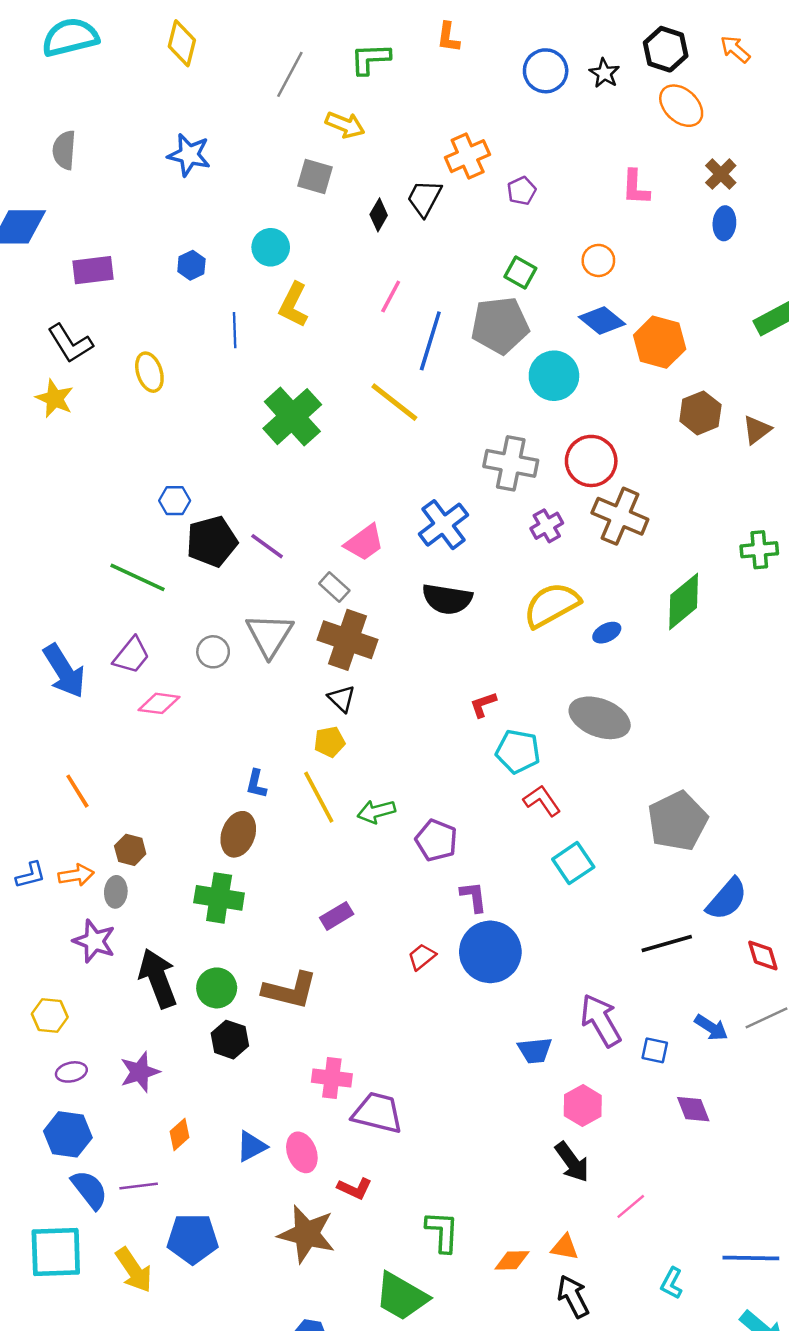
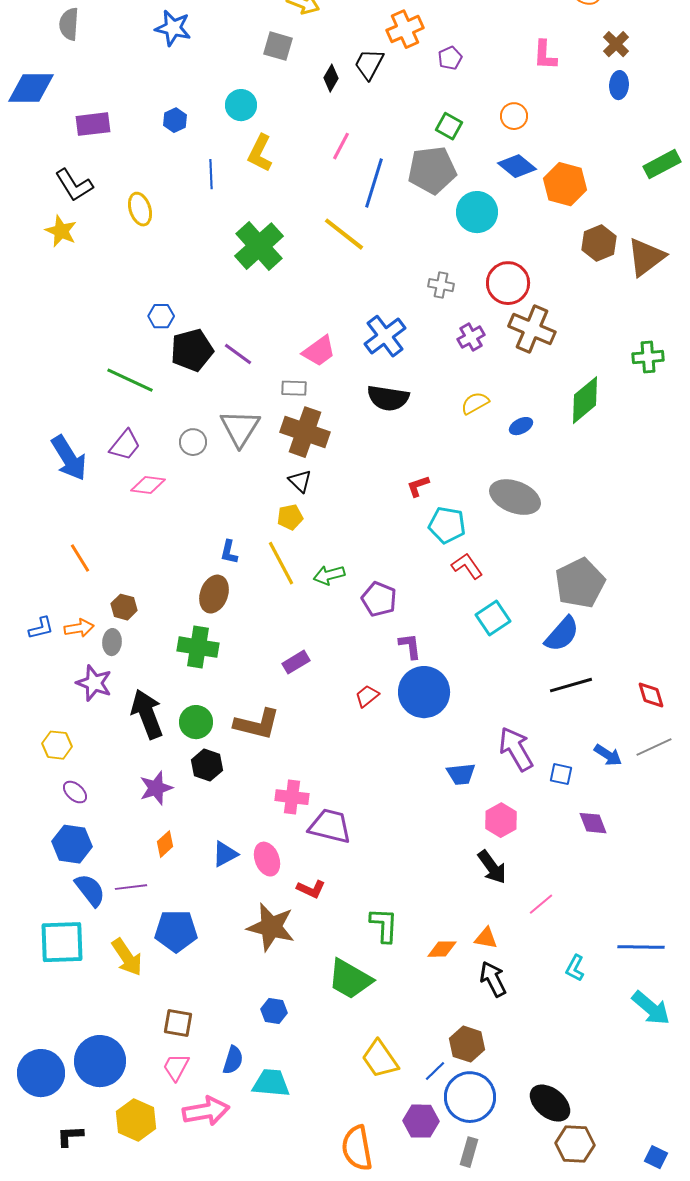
brown triangle: (757, 430) -> (646, 257), size x1.6
gray cross: (511, 463) -> (441, 285), size x0.6
gray rectangle: (334, 587) -> (294, 388), turned -40
yellow semicircle: (552, 605) -> (475, 403), size x0.6
blue semicircle: (727, 899) -> (562, 634), moved
purple ellipse: (71, 1072) -> (75, 792), turned 55
purple star: (140, 1072) -> (156, 788), moved

